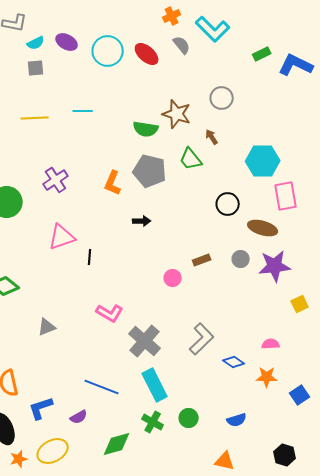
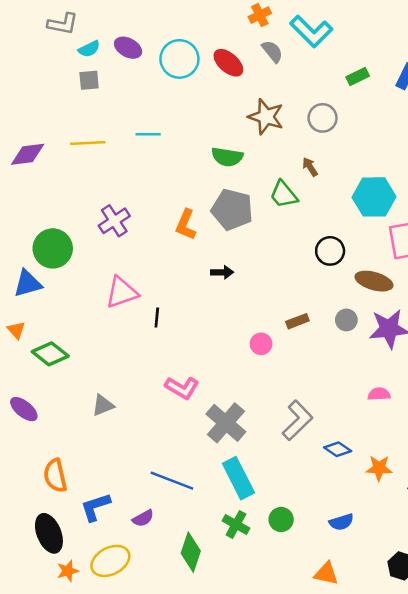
green rectangle: (262, 54) -> (358, 77), moved
brown star: (177, 114) -> (266, 117), moved
pink semicircle: (271, 344) -> (379, 394), moved
green diamond: (117, 444) -> (191, 552), turned -56

